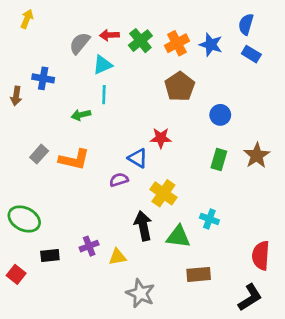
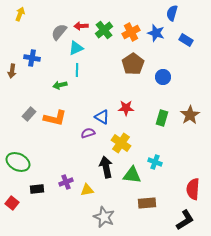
blue semicircle: (246, 24) -> (172, 13), moved
blue circle: (220, 115) -> (163, 77), moved
red star: (161, 138) -> (126, 108), moved

